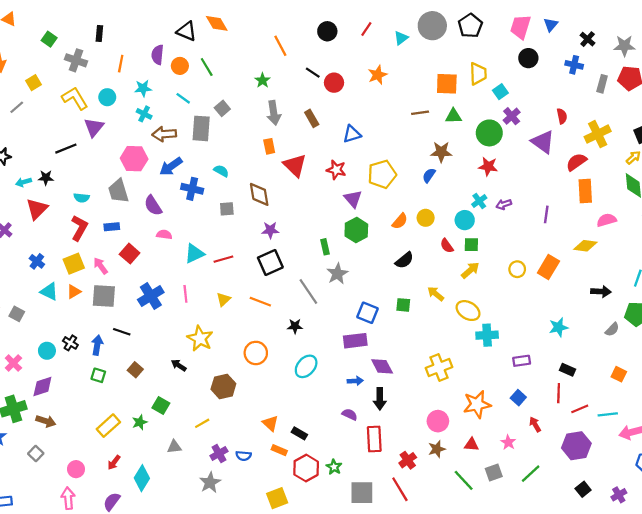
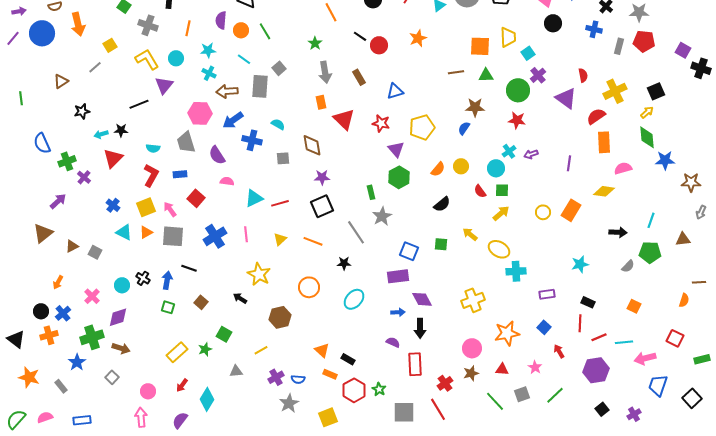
gray star: (210, 483) -> (289, 403), moved

